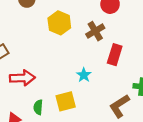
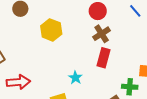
brown cross: (95, 31) -> (102, 34), moved

